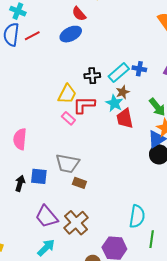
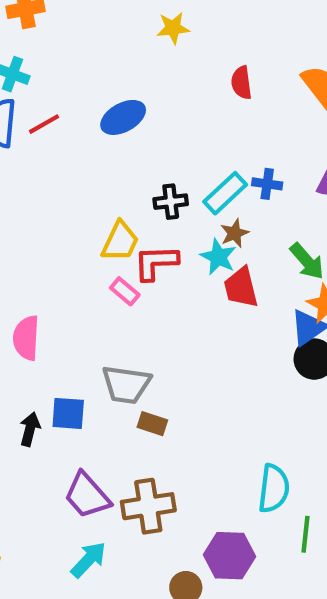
red semicircle: (79, 14) -> (241, 83), moved, turned 35
brown cross: (76, 223) -> (148, 506), turned 35

